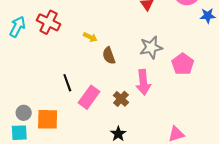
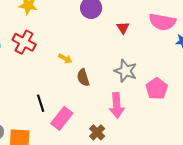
gray star: (151, 47) -> (126, 71), turned 30
brown cross: (121, 99) -> (97, 132), moved

